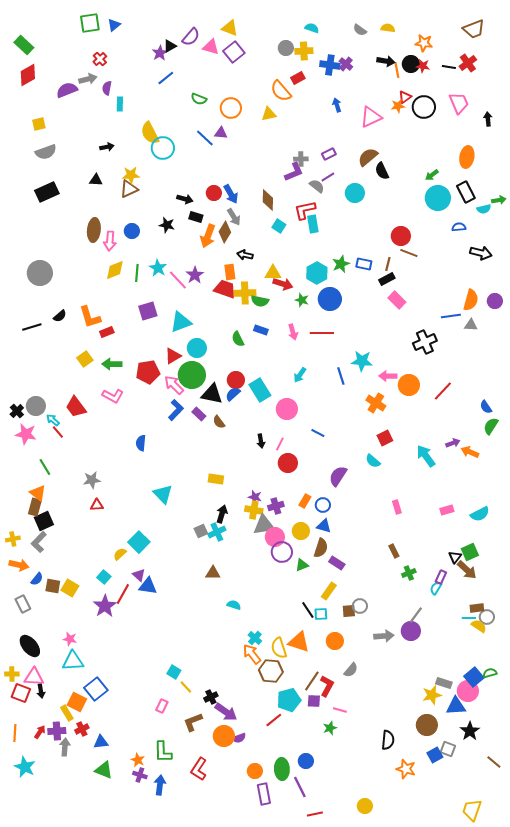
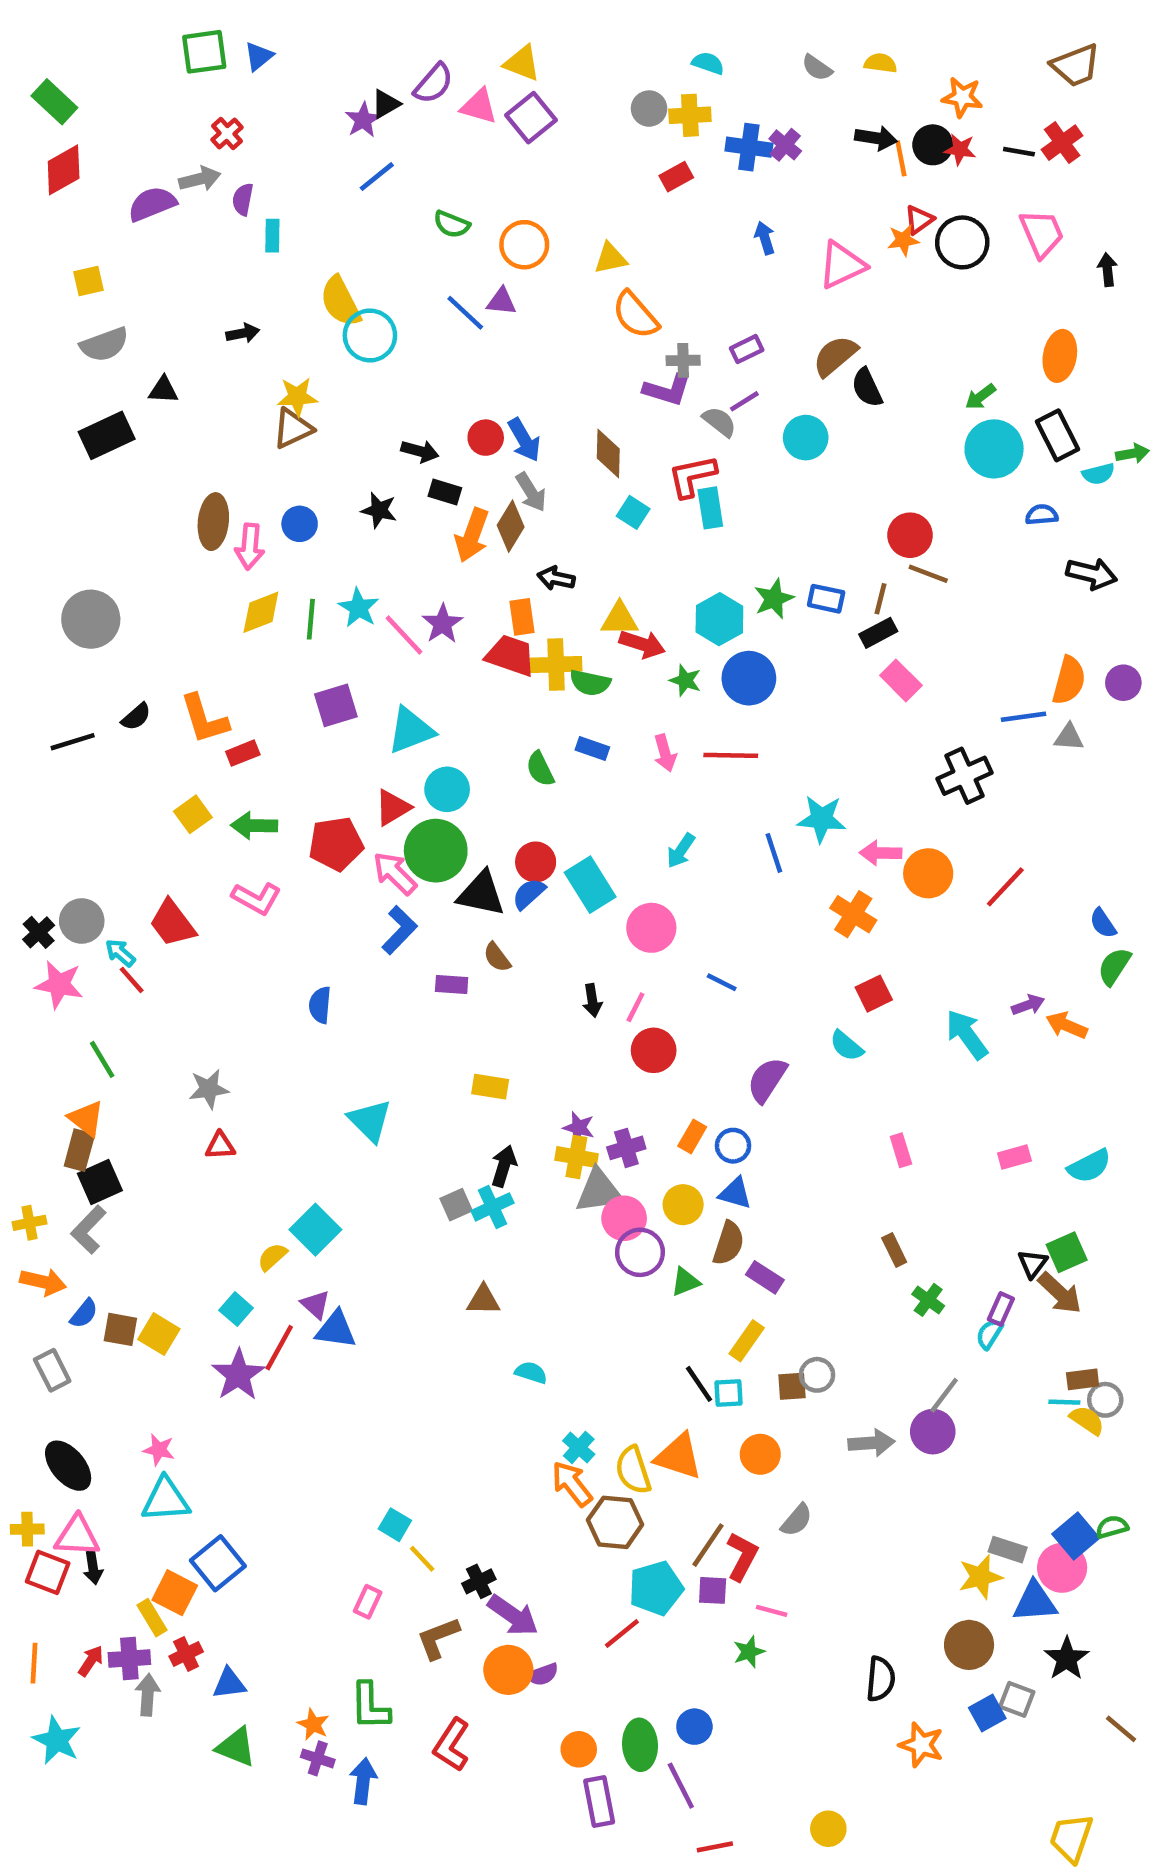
orange semicircle: (281, 91) -> (635, 315), moved
purple L-shape: (294, 172) -> (667, 390), turned 40
black triangle: (96, 180) -> (163, 390), moved
purple rectangle: (199, 414) -> (452, 985), moved, turned -40
green cross: (409, 573) -> (928, 1300), turned -32

